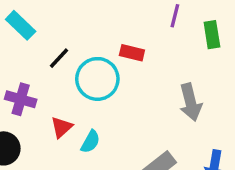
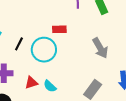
red triangle: (61, 127) -> (31, 83), turned 40
cyan semicircle: (90, 142) -> (50, 86), turned 120

